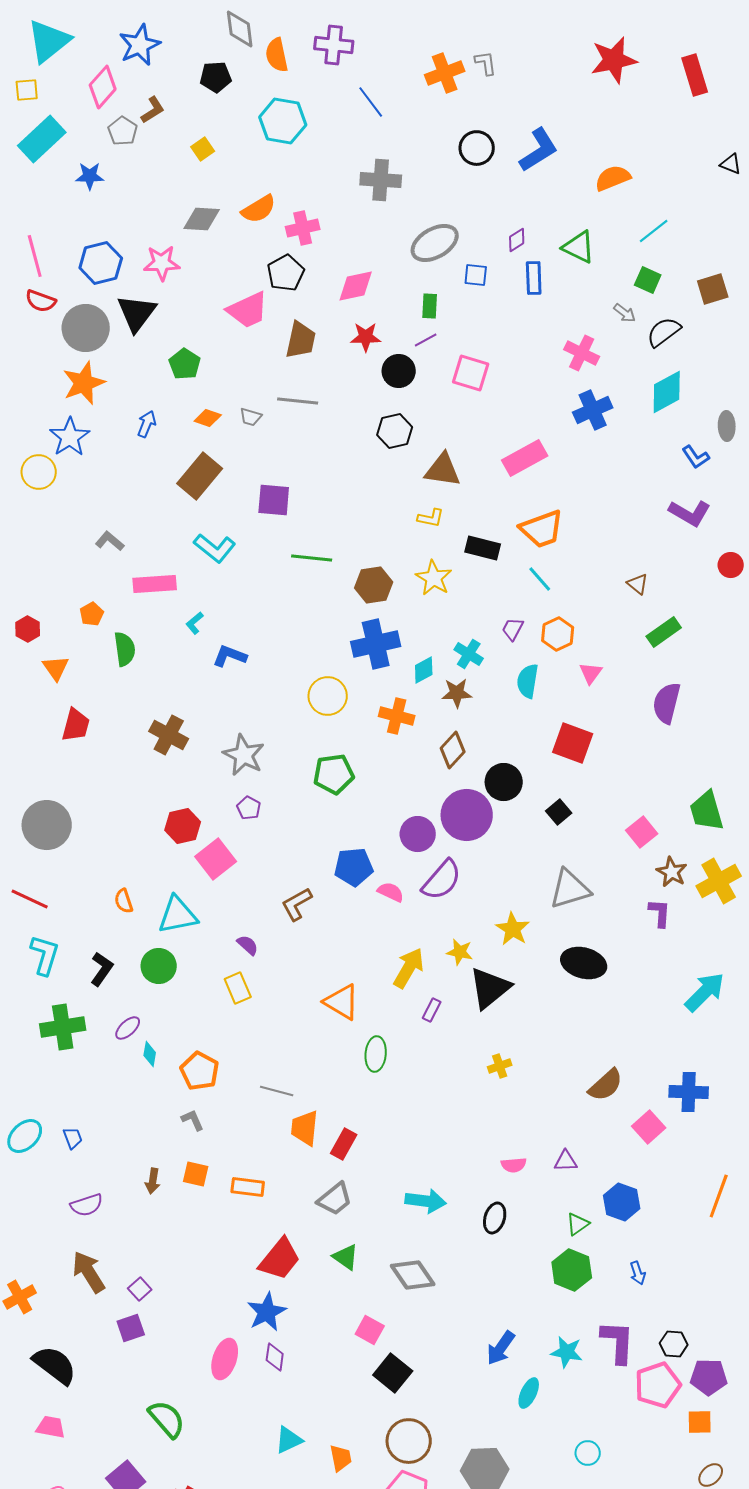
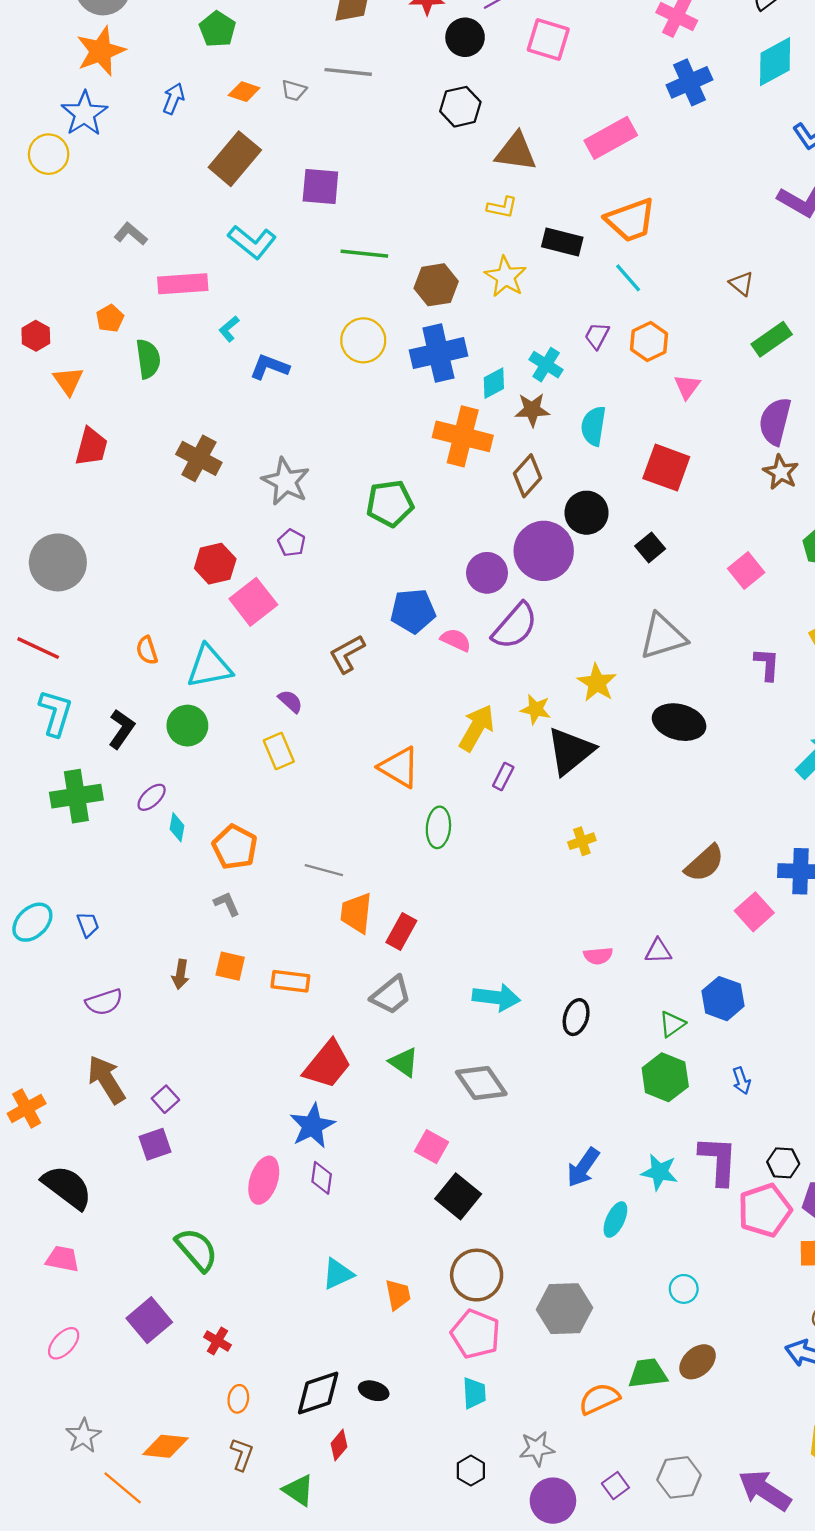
cyan semicircle: (528, 681) -> (593, 426), moved
yellow circle: (328, 696) -> (363, 340), moved
orange cross: (397, 716) -> (463, 436), size x1.4
brown star: (672, 872) -> (781, 472), moved

